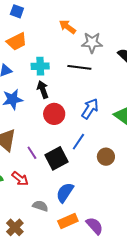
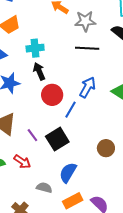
black line: (79, 67) -> (87, 48), moved
blue line: (78, 142) -> (71, 110), moved
brown circle: (106, 157) -> (106, 148), moved

